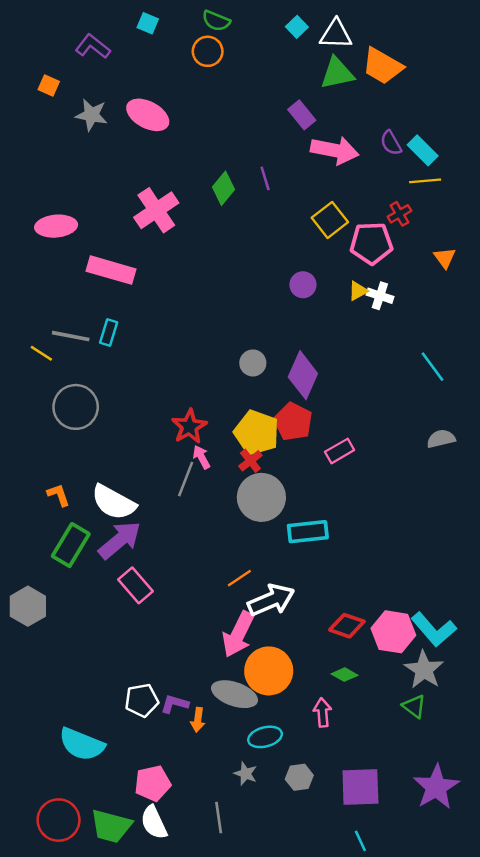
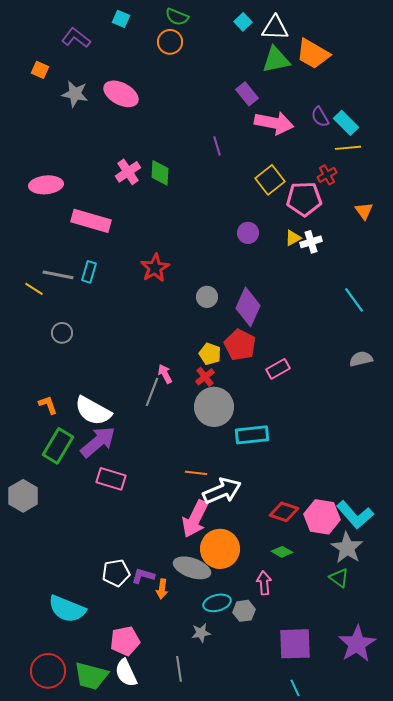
green diamond: (224, 188) -> (160, 173), moved, turned -36
pink cross: (156, 210) -> (128, 172), size x0.7
white cross: (380, 296) -> (311, 242), turned -35
gray circle: (76, 407) -> (62, 333), size x0.6
red star: (189, 427) -> (155, 268), moved
yellow pentagon: (256, 433) -> (210, 354), size x0.6
orange line: (239, 578) -> (196, 473), turned 40
pink rectangle: (136, 585) -> (111, 479), turned -32
gray star: (245, 774) -> (201, 633), turned -30
gray hexagon: (299, 777) -> (244, 611), moved

